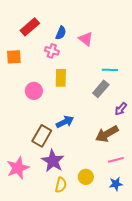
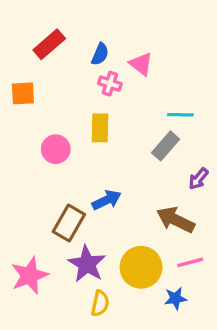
pink cross: (52, 51) -> (110, 84), moved
brown arrow: (107, 134) -> (175, 220), turned 55
yellow circle: (86, 177) -> (141, 267), moved, size x1.6
blue star: (116, 184) -> (175, 298), moved

